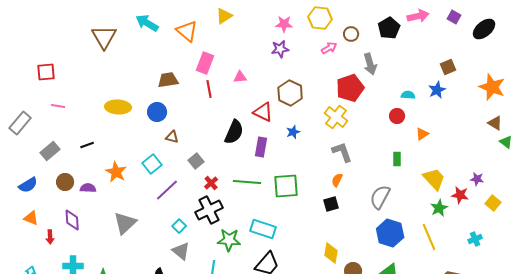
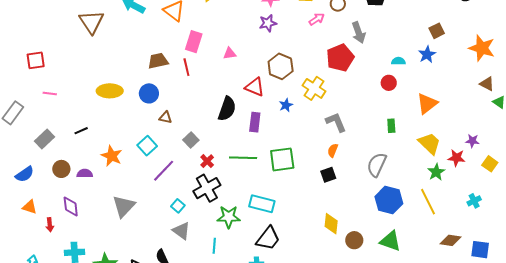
red line: (209, 89) -> (186, 67), moved
yellow cross: (336, 117) -> (314, 88), moved
orange triangle: (422, 134) -> (427, 104), moved, size x1.6

